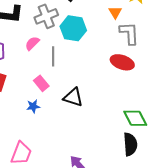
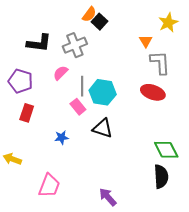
cyan hexagon: (73, 28) -> (103, 92), moved
pink rectangle: (41, 83) -> (78, 107), moved

